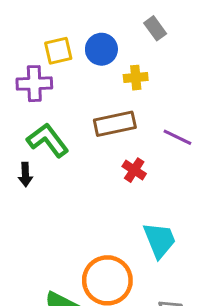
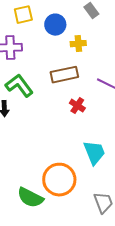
yellow square: (58, 51) -> (23, 15), moved

